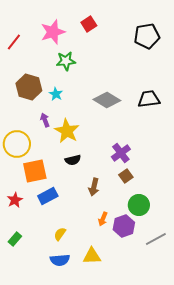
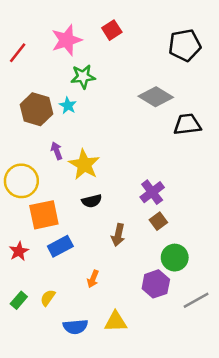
cyan star: (56, 94) -> (68, 105), moved
gray diamond: (107, 100) -> (156, 97), moved
orange arrow: (103, 219) -> (93, 279), moved
yellow semicircle: (60, 234) -> (48, 298), moved

